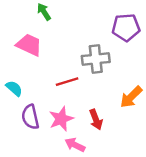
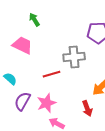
purple semicircle: (30, 117) -> (22, 101), turned 42
red arrow: (96, 119) -> (87, 108), moved

